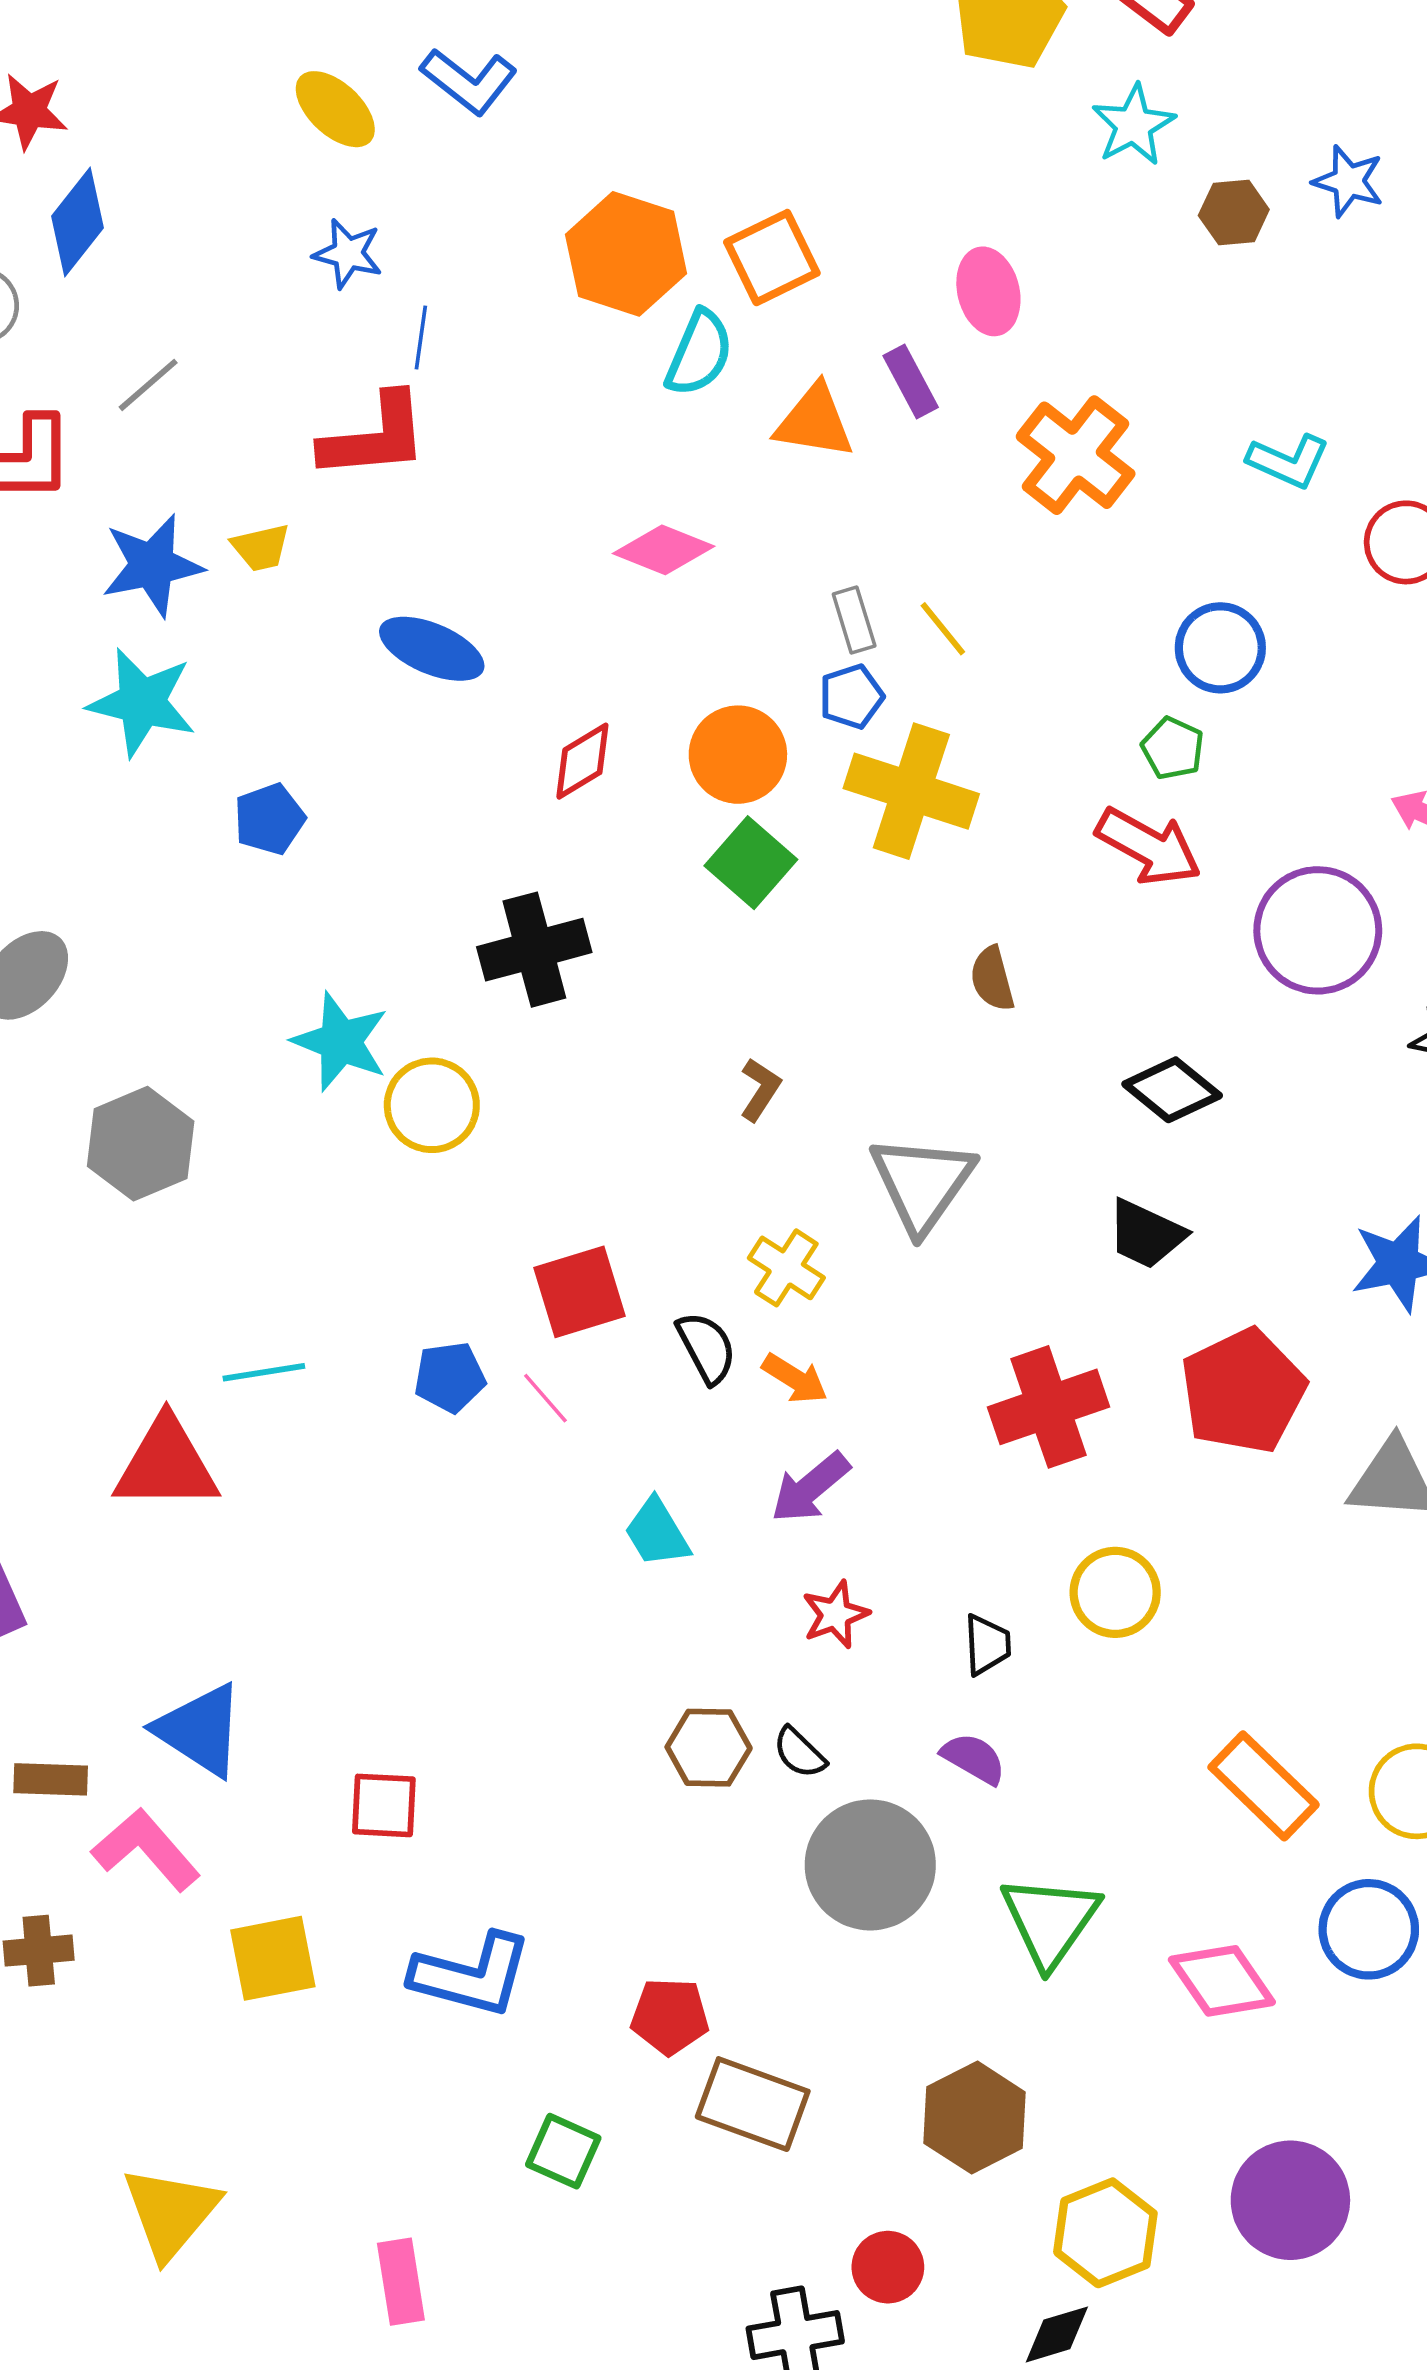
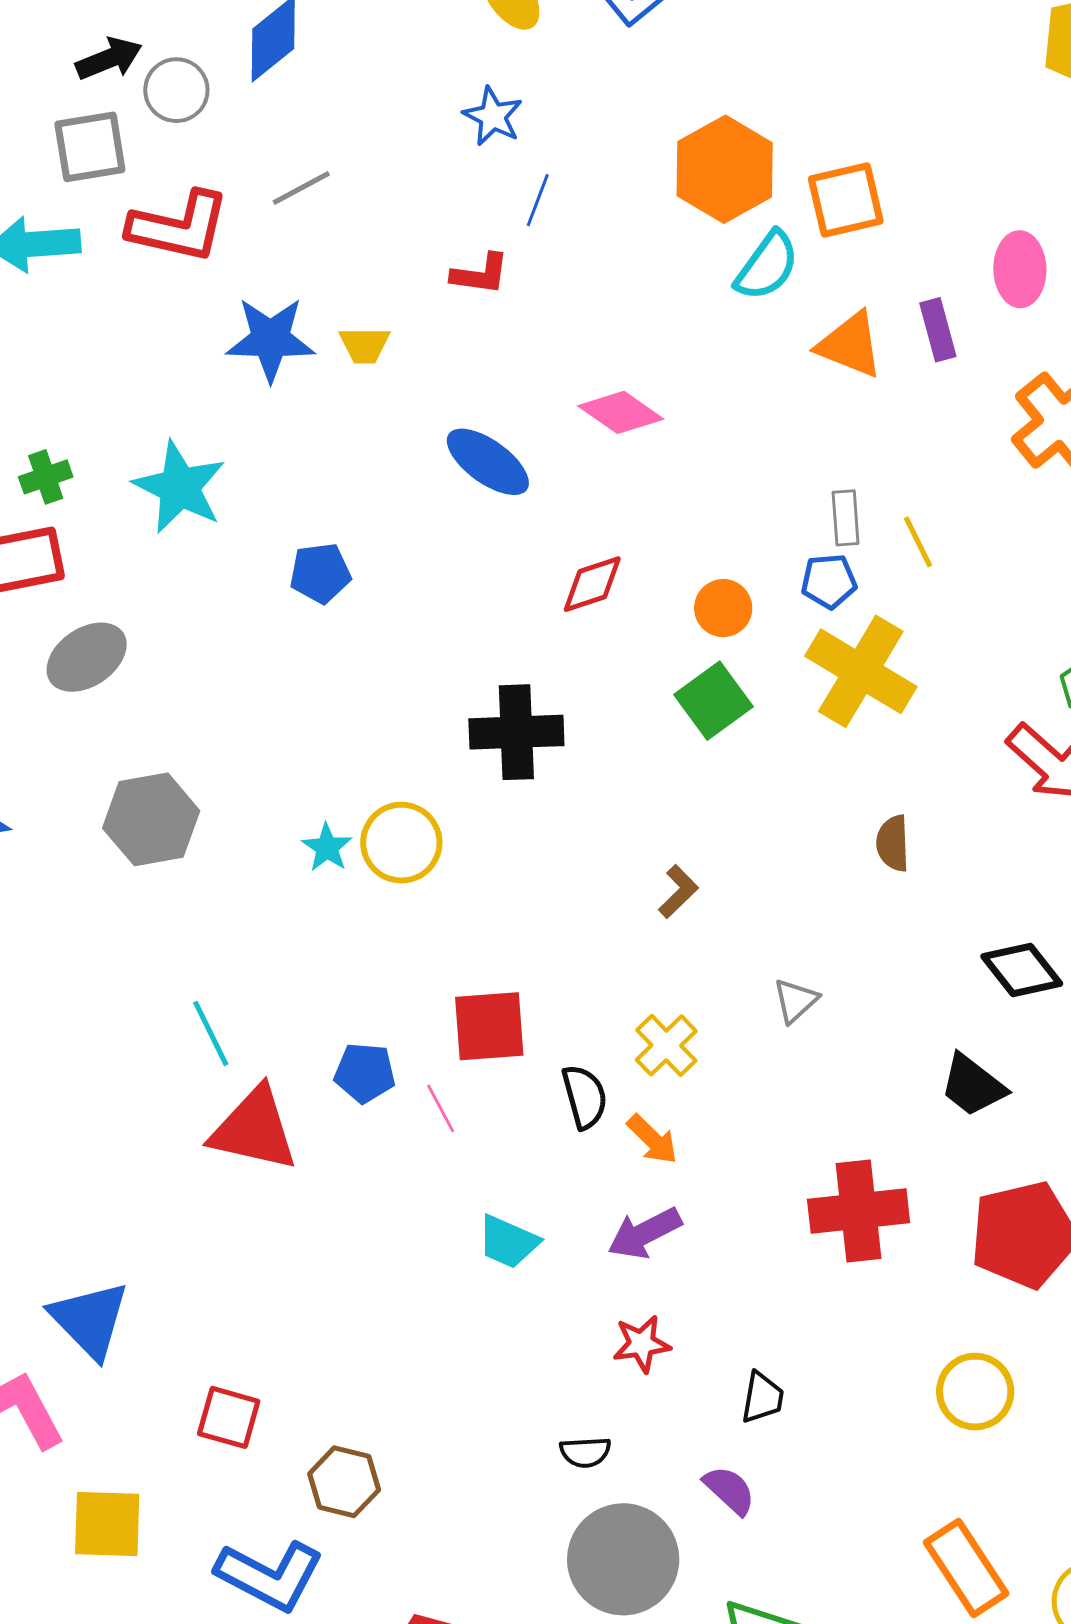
red L-shape: (374, 437) -> (480, 274), size x0.6
pink diamond: (664, 550) -> (621, 412), moved
cyan star: (142, 702) -> (180, 487), moved
orange circle: (738, 755) -> (723, 608), size x0.7
cyan star: (341, 1042) -> (327, 848), moved, size x0.6
gray triangle: (922, 1183) -> (796, 1001), size x0.5
cyan line: (264, 1372) -> (211, 1033), turned 60
red triangle: (166, 1464) -> (254, 1129), moved
cyan trapezoid: (657, 1533) -> (508, 1242), turned -48
yellow circle: (1115, 1592) -> (975, 1392), moved
brown hexagon: (709, 1748) -> (344, 1482), moved
black semicircle: (799, 1753) -> (585, 1452), turned -60

